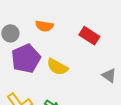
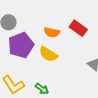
orange semicircle: (44, 26) -> (52, 32), moved

